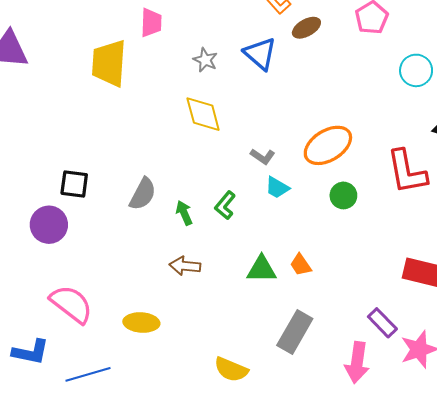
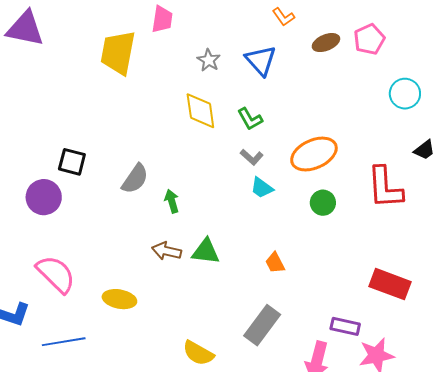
brown ellipse: (306, 28) -> (326, 43), moved
green L-shape: (225, 205) -> (250, 119), moved, turned -76
green triangle: (262, 269) -> (206, 251), moved
purple rectangle: (382, 323) -> (345, 326), turned -40

